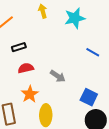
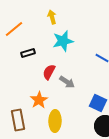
cyan star: (75, 18) -> (63, 41), moved
red semicircle: (26, 68) -> (49, 72), moved, turned -49

